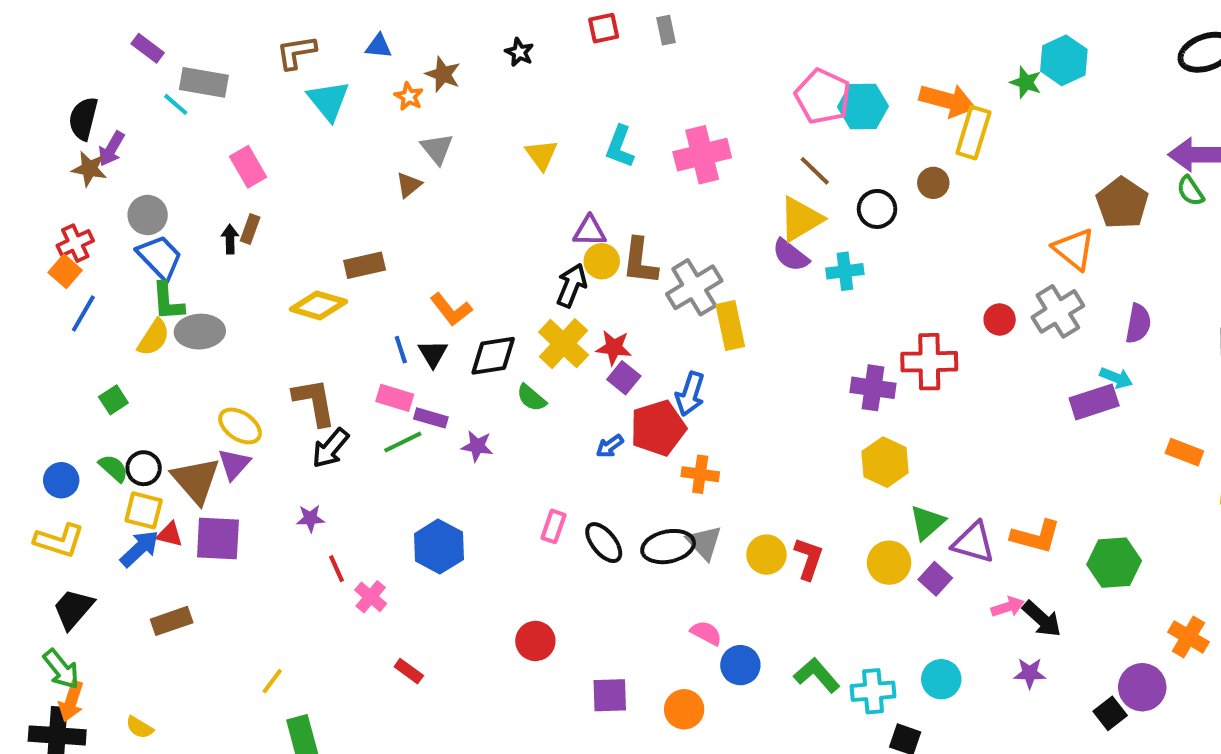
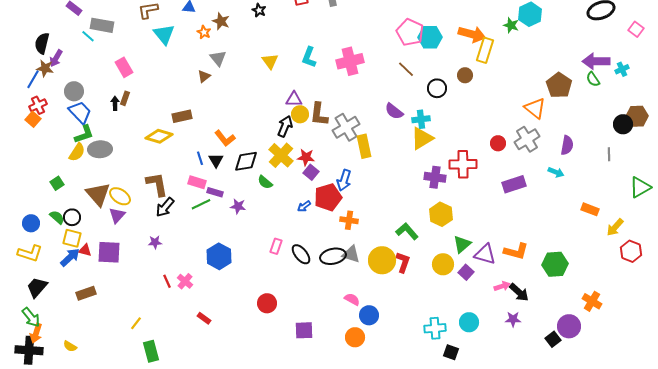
yellow triangle: (801, 219) -> (422, 138), moved
green L-shape: (168, 301) -> (84, 134), turned -105
blue line: (83, 313) -> (33, 79), moved
purple rectangle: (1094, 402) -> (514, 184), moved
brown triangle: (196, 480) -> (98, 194), moved
gray triangle: (704, 543) -> (351, 254), turned -30
yellow circle: (766, 555) -> (382, 260), size x1.4
red line: (336, 569) -> (167, 281), moved
green L-shape: (817, 675) -> (407, 231), moved
orange circle: (684, 709) -> (355, 337), moved

